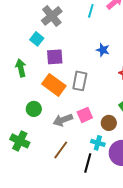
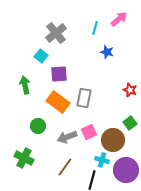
blue star: (103, 50) -> (107, 52), moved
brown circle: (109, 123) -> (113, 140), size x1.5

